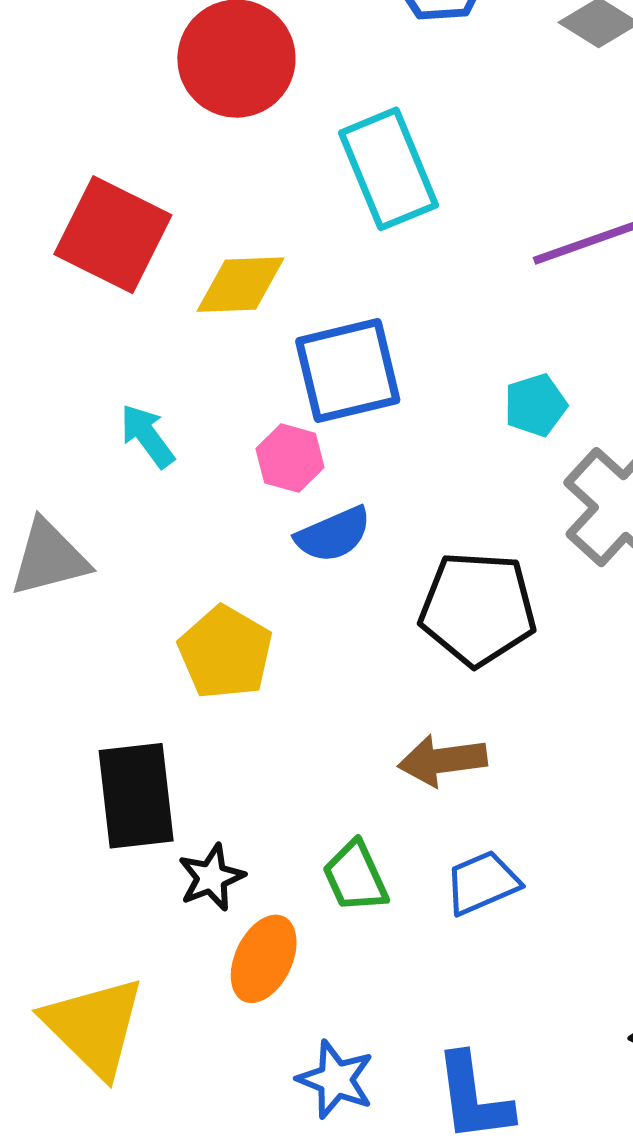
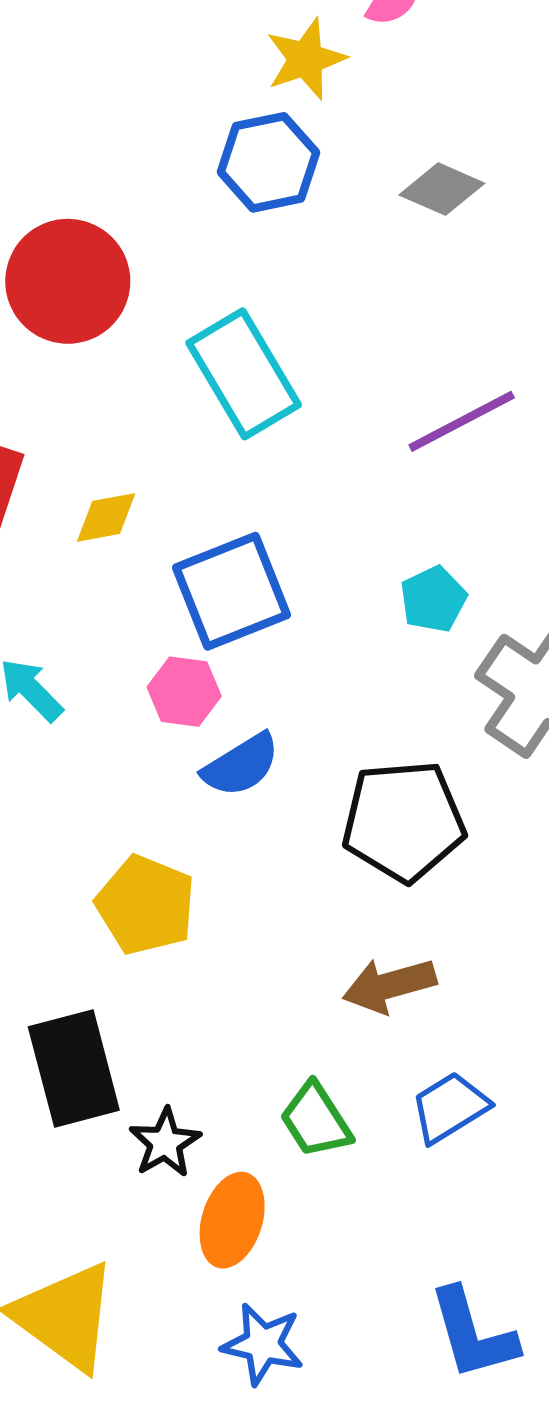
yellow diamond: (241, 285) -> (106, 517), size x0.7
blue star: (336, 1079) -> (263, 1344), moved

